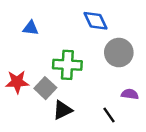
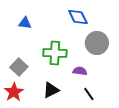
red star: (17, 82) -> (14, 92), moved, turned -30
gray square: (45, 88) -> (19, 67), moved
purple semicircle: (130, 94) -> (80, 71), moved

